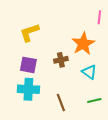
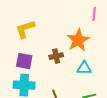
cyan triangle: (89, 72) -> (84, 68), turned -35

